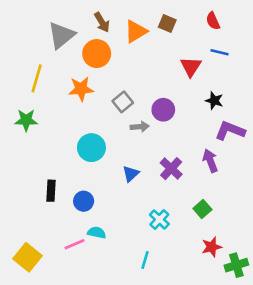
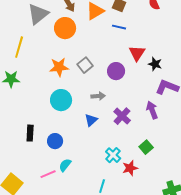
blue line: (219, 52) -> (119, 27), moved
red triangle: (191, 67) -> (137, 53), moved
orange star: (81, 89) -> (59, 67), moved
gray arrow: (140, 127) -> (98, 96), moved
cyan semicircle: (97, 233) -> (65, 165), turned -64
red star: (212, 247) -> (130, 168), moved

